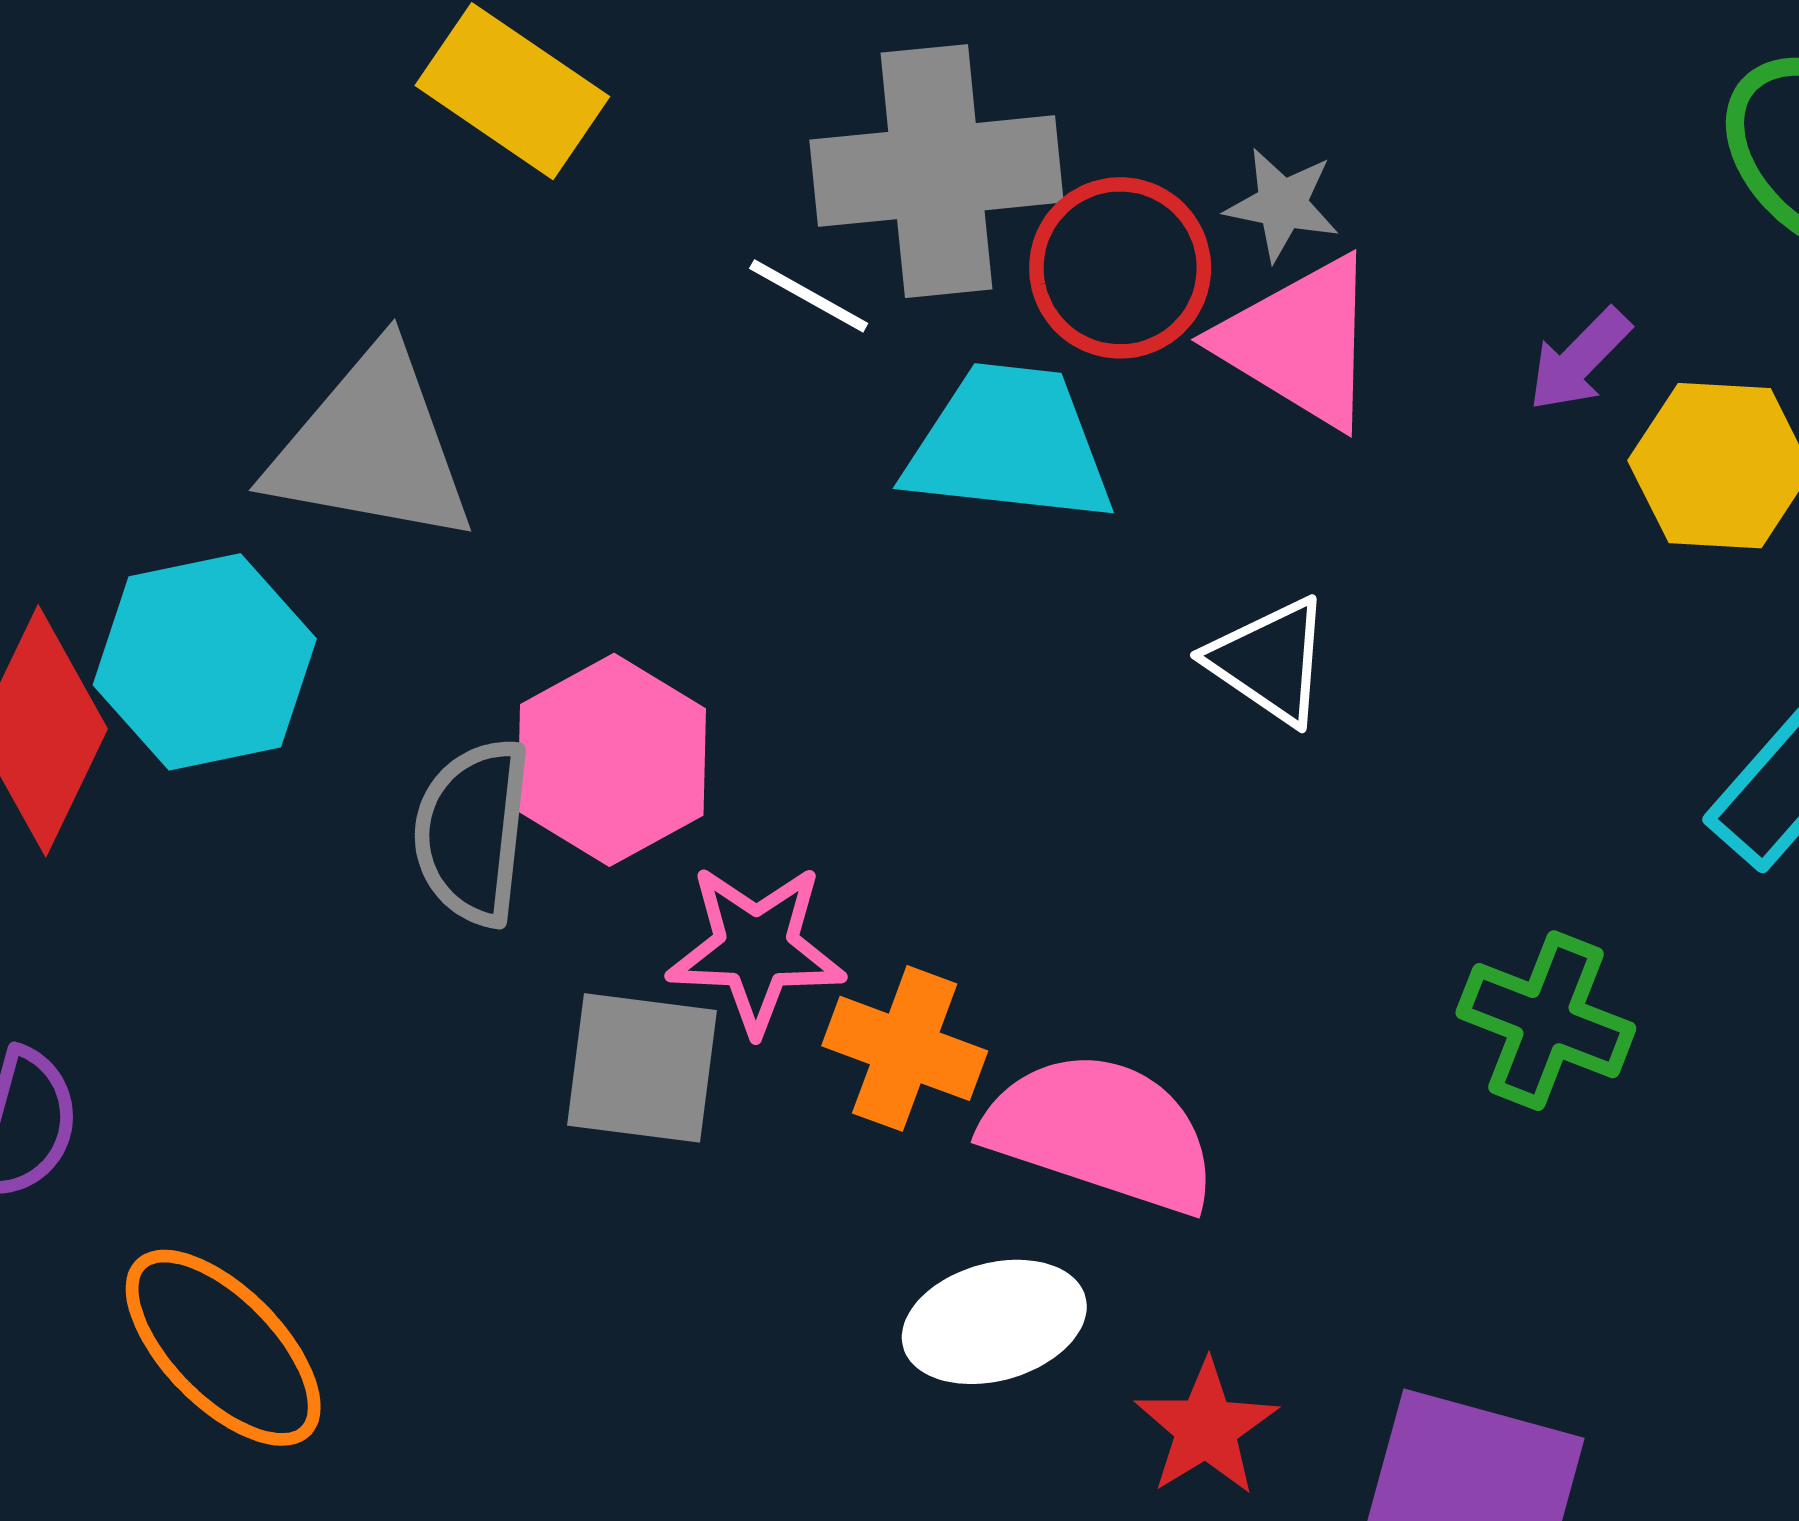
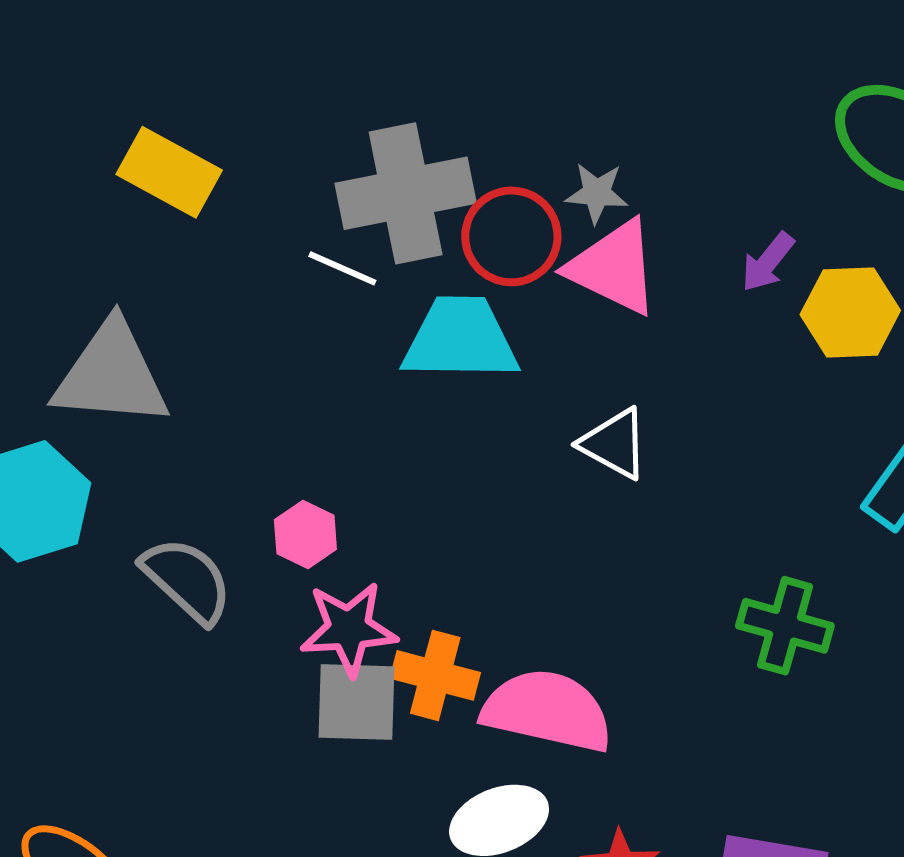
pink hexagon: (612, 760) -> (305, 534), moved, size x0.6
gray semicircle: (472, 832) -> (187, 580), turned 132
gray square: (642, 1068) -> (357, 702), moved

